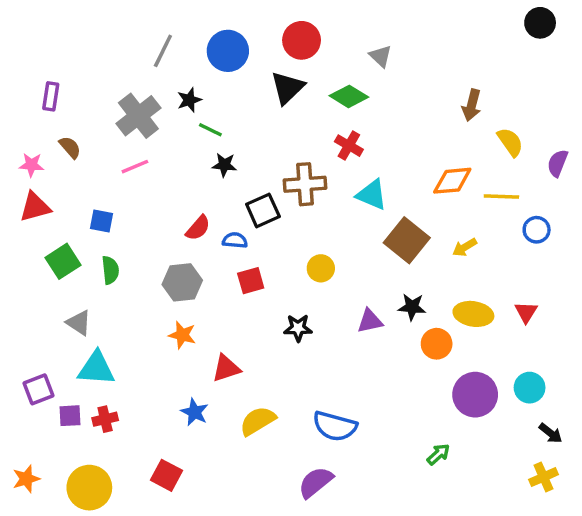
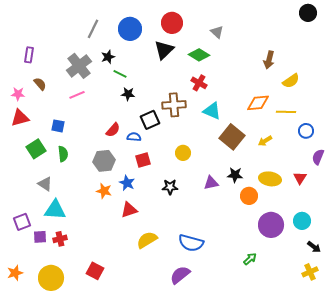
yellow semicircle: (510, 142) -> (291, 81), turned 90
purple semicircle: (558, 163) -> (318, 157), moved
blue star: (195, 412) -> (127, 183), moved

